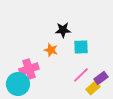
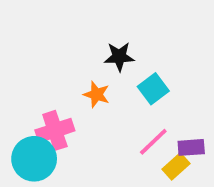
cyan square: (81, 47) -> (153, 89), turned -35
purple rectangle: (101, 78) -> (191, 147), turned 32

